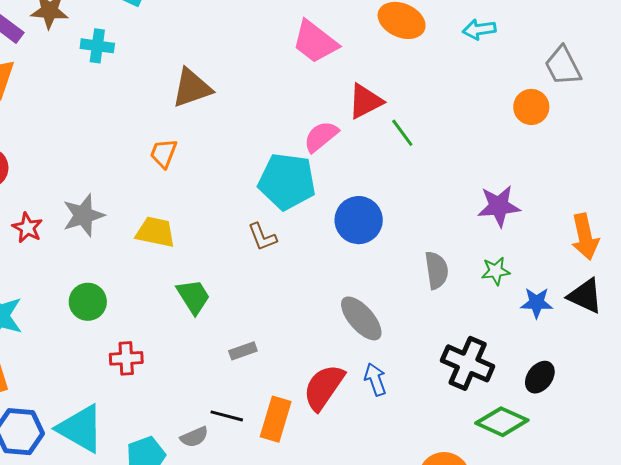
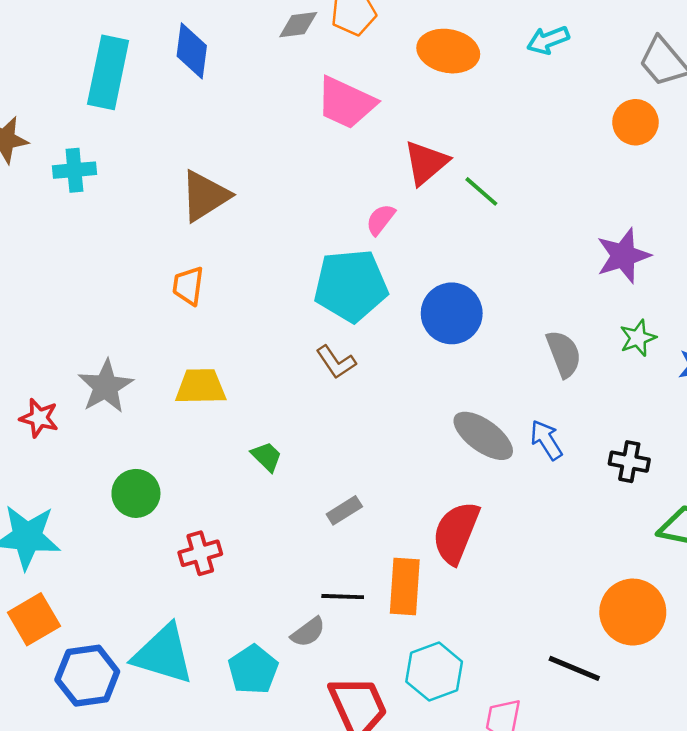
pink semicircle: (321, 136) -> (381, 219), size x0.7
green trapezoid: (193, 297) -> (267, 457), size x0.7
black cross: (468, 363) -> (629, 462), size x0.6
blue arrow: (375, 379) -> (546, 440), moved

